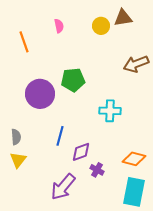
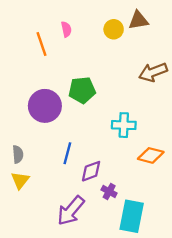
orange line: (24, 42) -> (42, 44), moved
orange diamond: (134, 159) -> (151, 155), moved
cyan rectangle: (134, 192) -> (132, 216), moved

